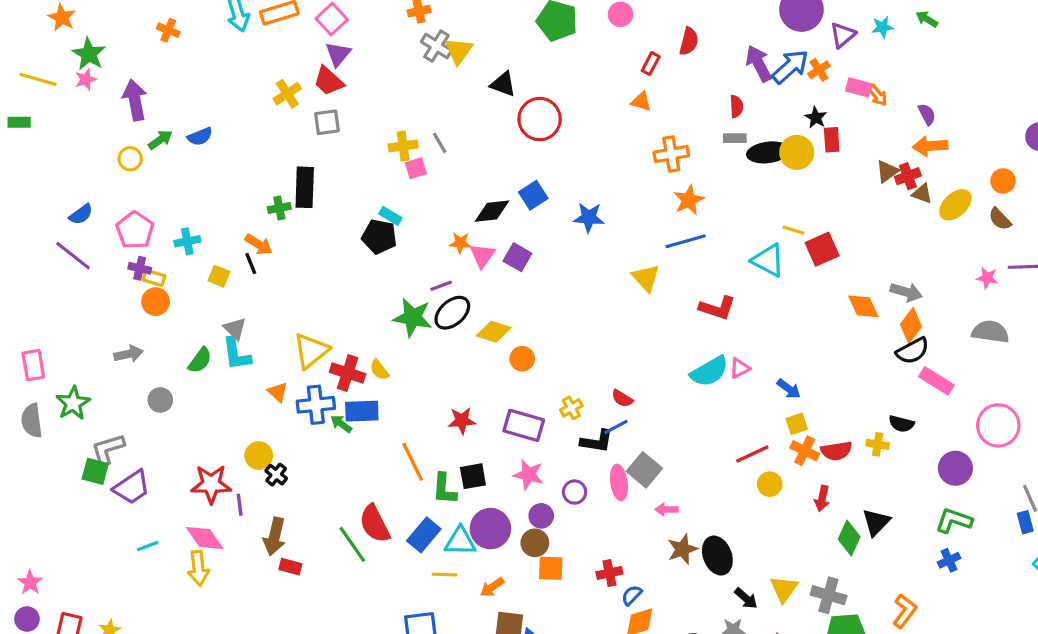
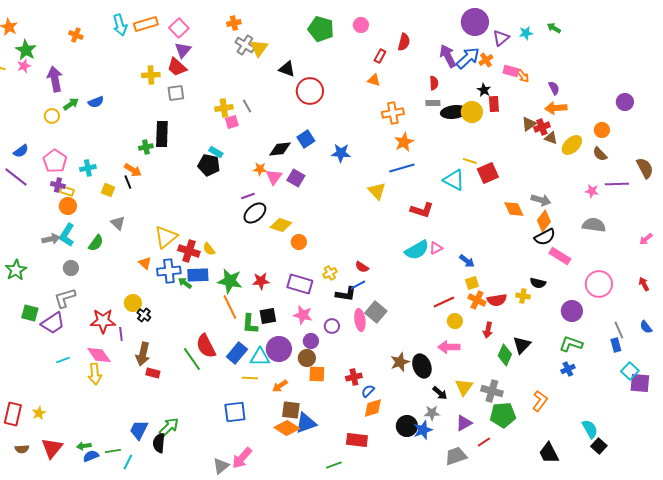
yellow cross: (287, 94) -> (151, 75), turned 30
green star: (413, 317) -> (230, 281), moved
cyan L-shape: (236, 354) -> (67, 235), moved, turned 40
gray L-shape: (108, 449) -> (65, 298), moved
pink arrow: (667, 509) -> (449, 347), moved, size x1.5

